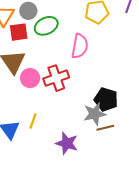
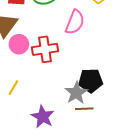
black pentagon: (106, 99) -> (91, 81), turned -30
gray star: (95, 114) -> (76, 93), turned -30

